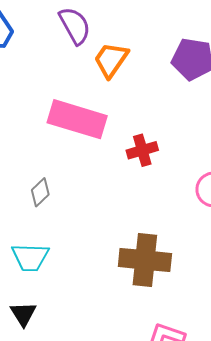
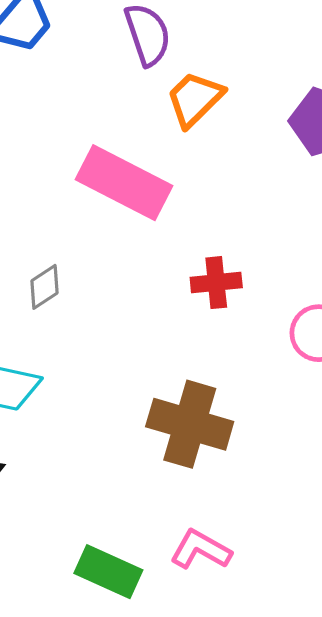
red cross: (142, 150) -> (216, 283), moved

